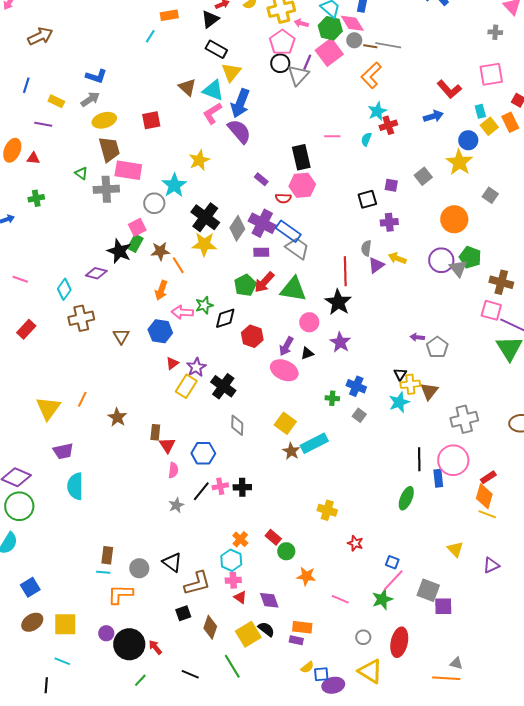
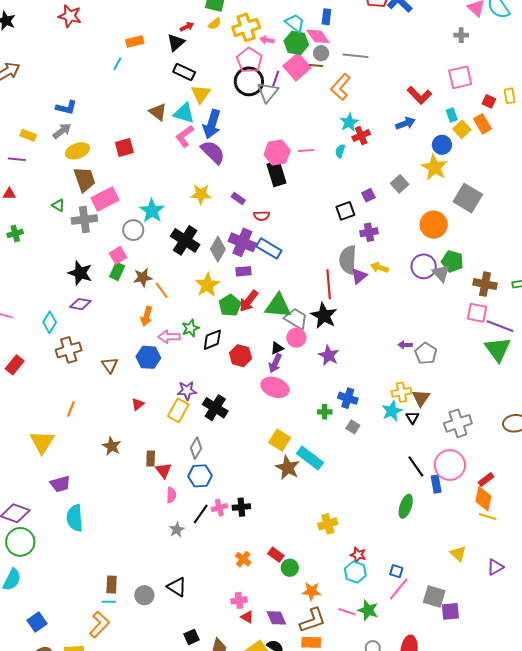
brown line: (370, 46) -> (316, 66), moved
black circle: (280, 63) -> (249, 81), size x1.5
yellow star: (199, 160) -> (201, 194), moved, turned 30
pink rectangle: (128, 170) -> (105, 199), turned -32
pink hexagon: (302, 185) -> (277, 153), moved
purple square: (391, 185) -> (368, 195), turned -32
gray square: (490, 195) -> (468, 198), size x1.8
yellow star: (204, 244) -> (207, 285), moved, turned -30
gray trapezoid: (297, 248) -> (296, 319), moved
gray semicircle: (366, 248) -> (348, 260), size x1.8
black star: (119, 251) -> (80, 273), moved
black triangle: (307, 353) -> (277, 348), moved
red triangle: (172, 363) -> (138, 404), moved
purple star: (196, 367) -> (187, 391), turned 30
black triangle: (400, 374) -> (412, 418), moved
orange line: (82, 399) -> (71, 409), moved
gray diamond: (237, 425) -> (196, 448), moved, turned 35
cyan rectangle: (314, 443) -> (310, 458), turned 68
brown star: (291, 451) -> (288, 468), size x1.4
black line: (419, 459) -> (416, 466), turned -30
yellow cross: (327, 510) -> (328, 524), turned -30
cyan hexagon: (231, 560) -> (355, 572), moved
brown L-shape: (197, 583) -> (313, 620), moved
orange L-shape: (120, 594) -> (99, 624), moved, turned 136
green star: (382, 599) -> (368, 610), moved, turned -30

